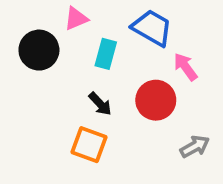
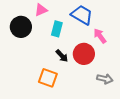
black arrow: (100, 104) -> (62, 56), moved
gray arrow: (195, 147) -> (105, 79), turned 42

